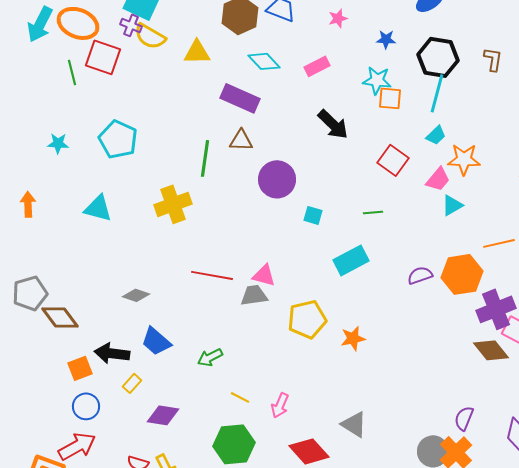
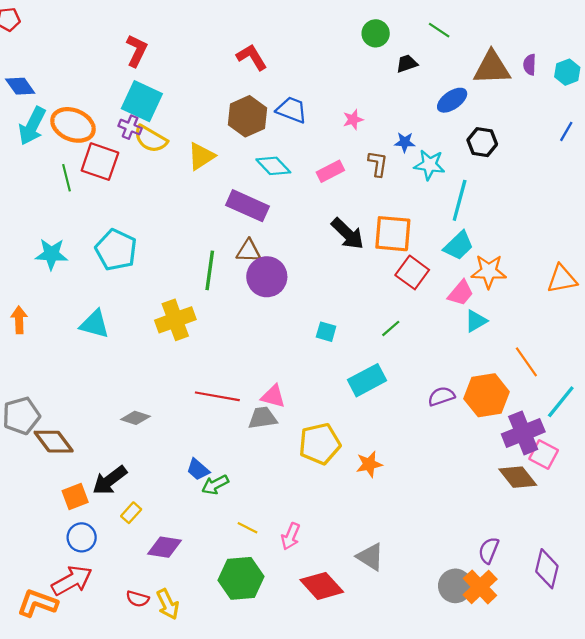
yellow triangle: (197, 52) -> (201, 156), turned -32
black hexagon: (438, 57) -> (482, 142), moved, size x0.7
brown L-shape: (493, 59) -> (378, 164), moved
cyan star: (377, 80) -> (429, 165), moved
orange square: (390, 98) -> (393, 234), moved, size x1.5
cyan trapezoid: (436, 135) -> (459, 246), size x1.4
cyan star: (58, 143) -> (51, 254), size x1.4
purple circle: (277, 179) -> (267, 277), moved
green line: (373, 212) -> (391, 328), turned -36
orange line: (499, 243) -> (526, 362), turned 68
blue trapezoid: (156, 341) -> (198, 470), moved, size x0.7
black arrow: (112, 353) -> (110, 480), turned -44

